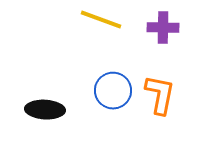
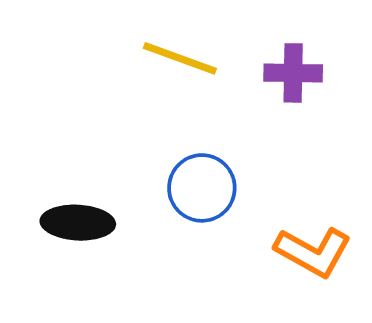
orange L-shape: (160, 95) -> (313, 252), moved, turned 108

